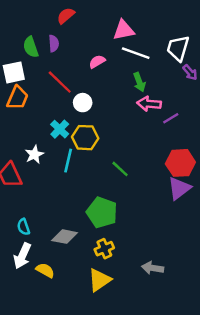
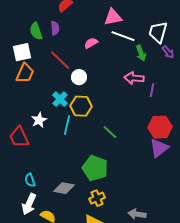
green arrow: (139, 82) -> (141, 53), moved
purple line: (171, 118) -> (152, 90), turned -48

